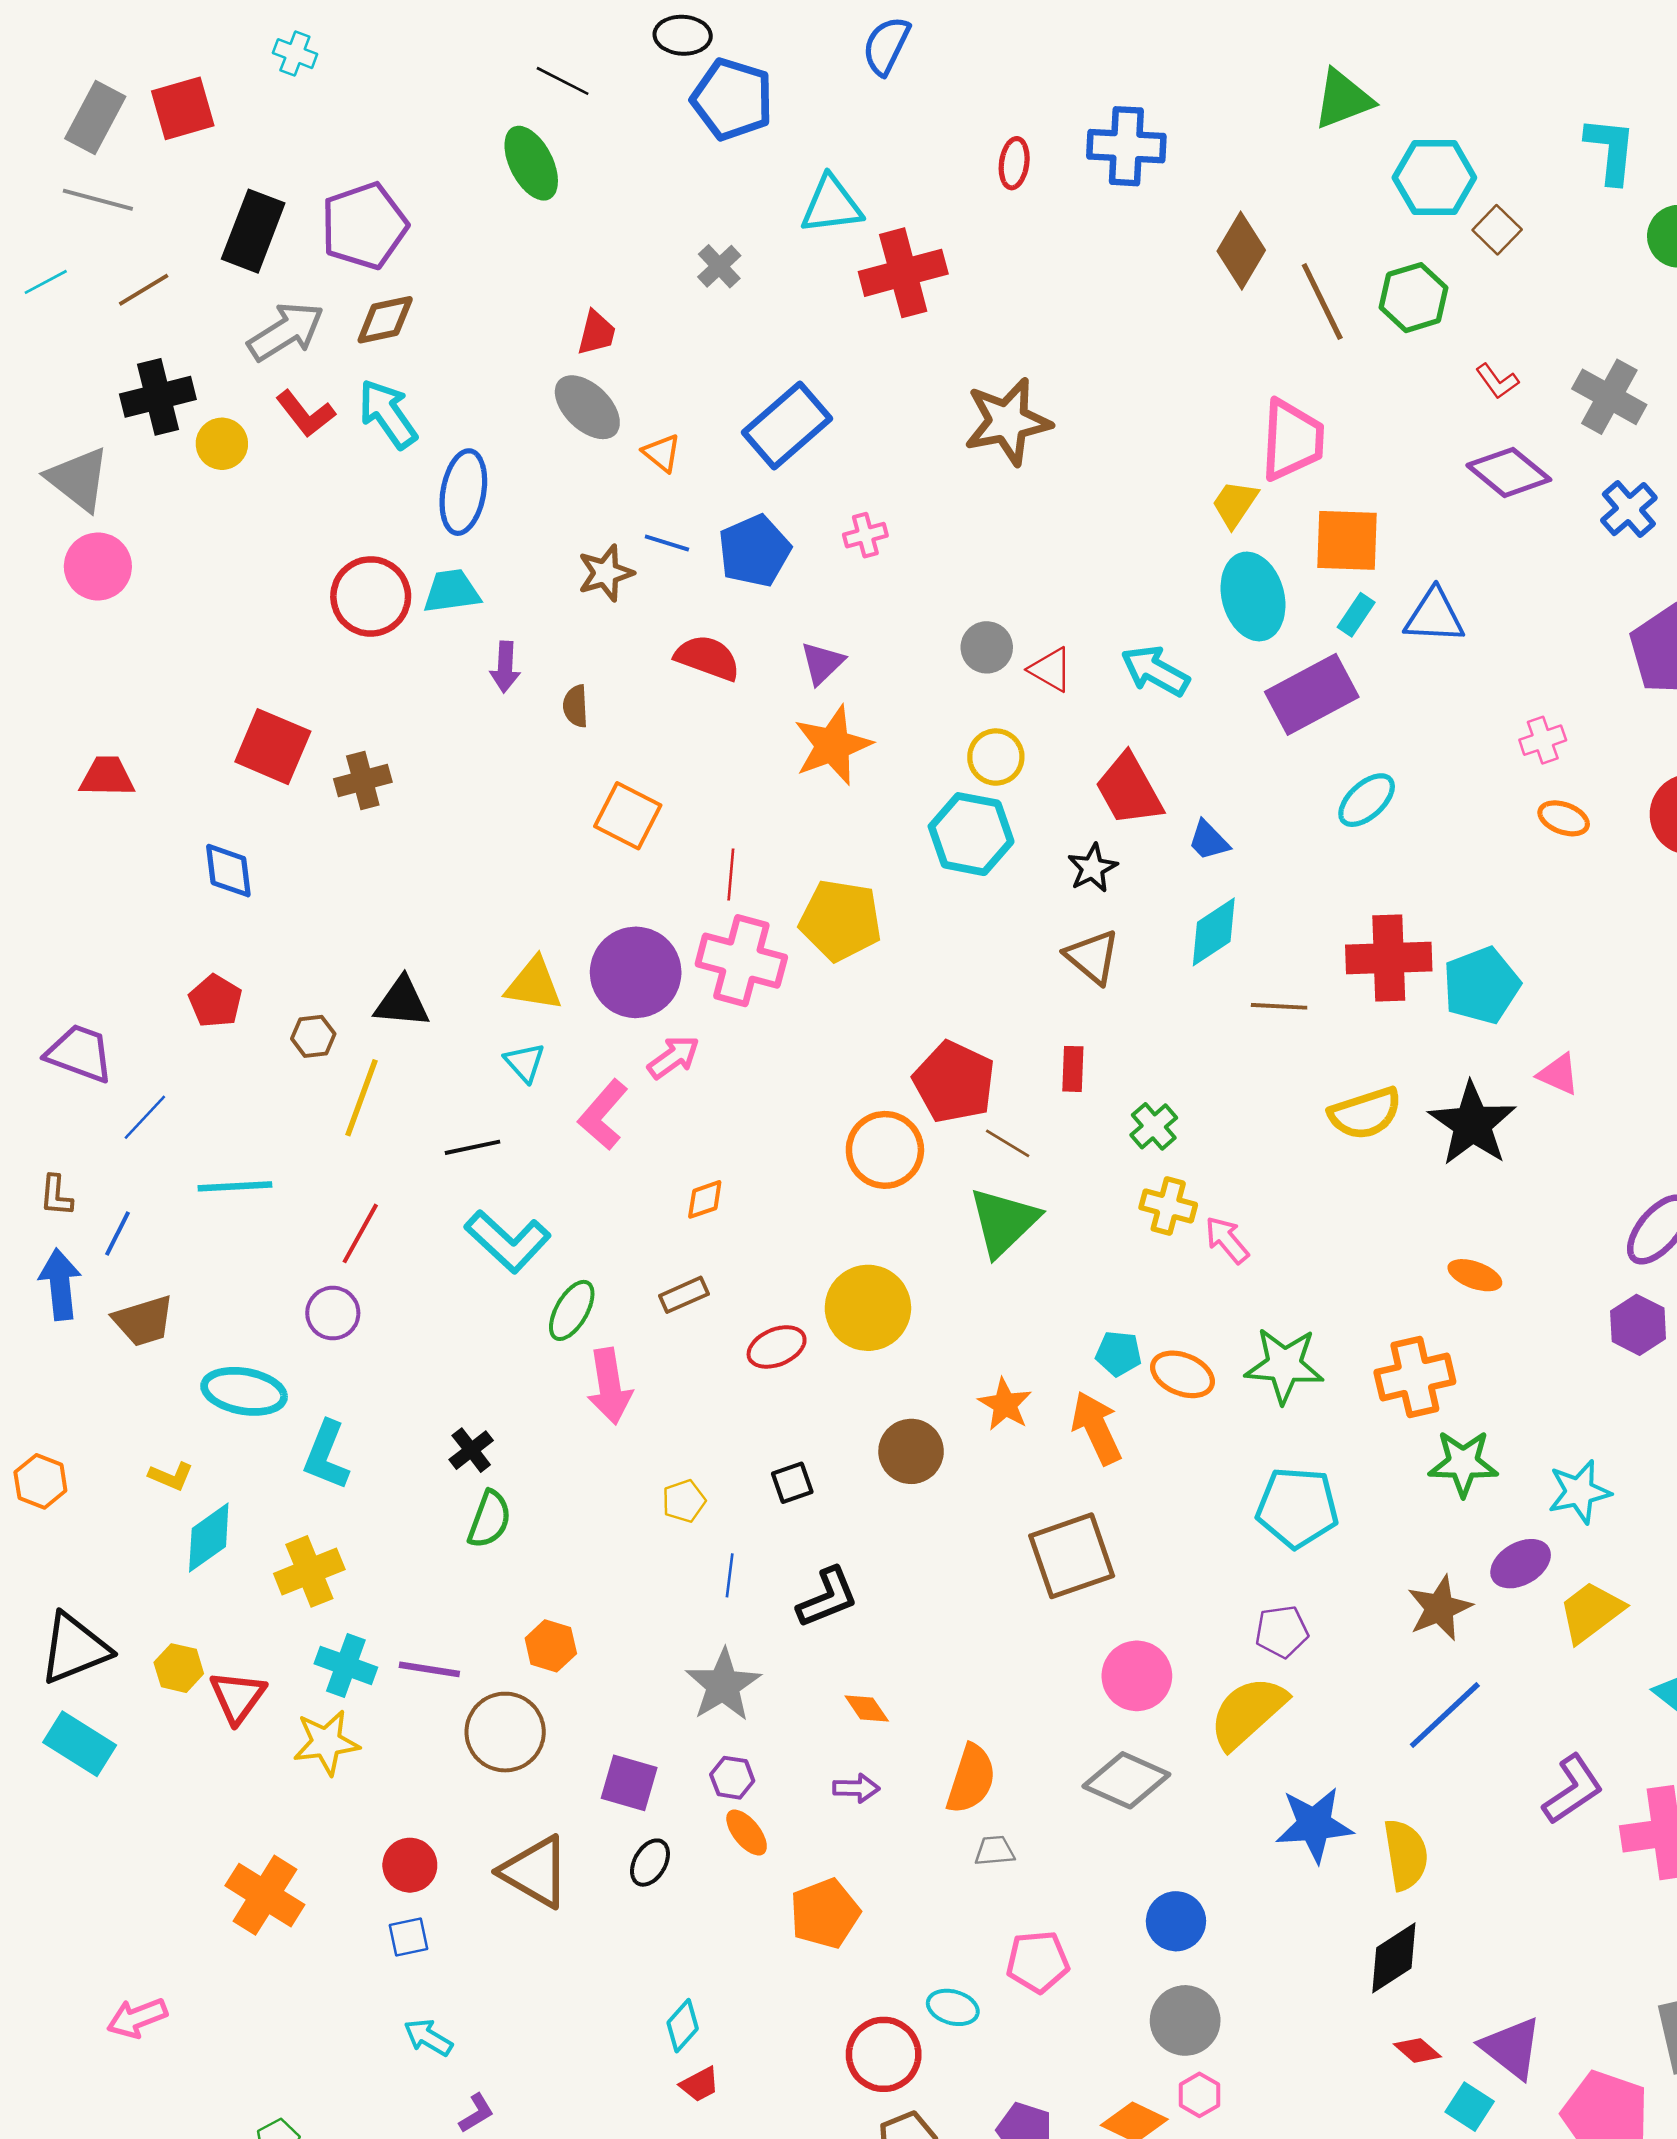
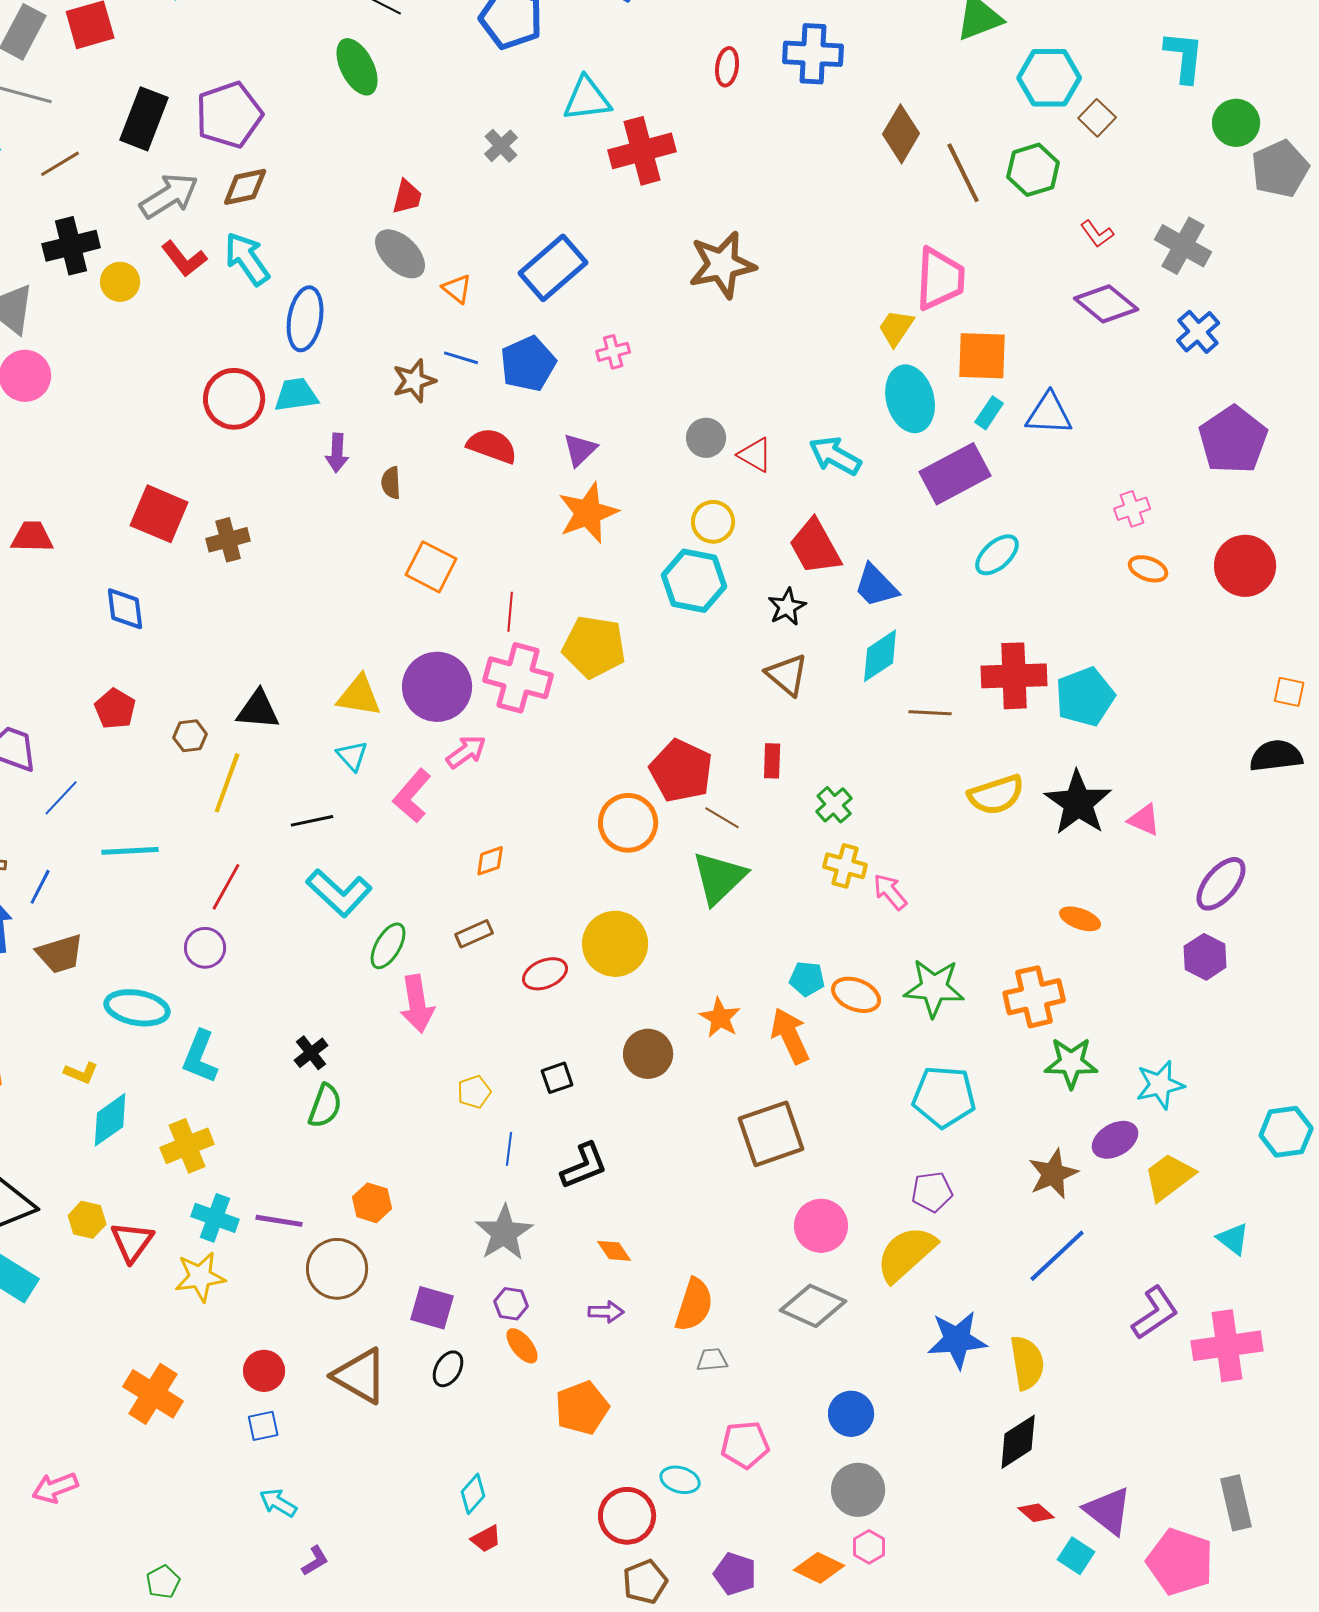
blue trapezoid: (1209, 841) -> (876, 586), size x1.4
pink triangle: (1558, 1074) -> (1144, 820), moved

